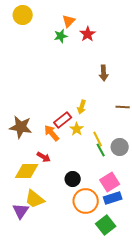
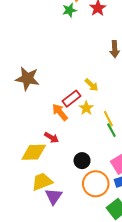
yellow arrow: (82, 107) -> (91, 85), turned -64
brown star: (21, 127) -> (27, 79), moved
yellow trapezoid: (35, 199) -> (42, 182), turned 120
purple triangle: (21, 211) -> (54, 196), moved

